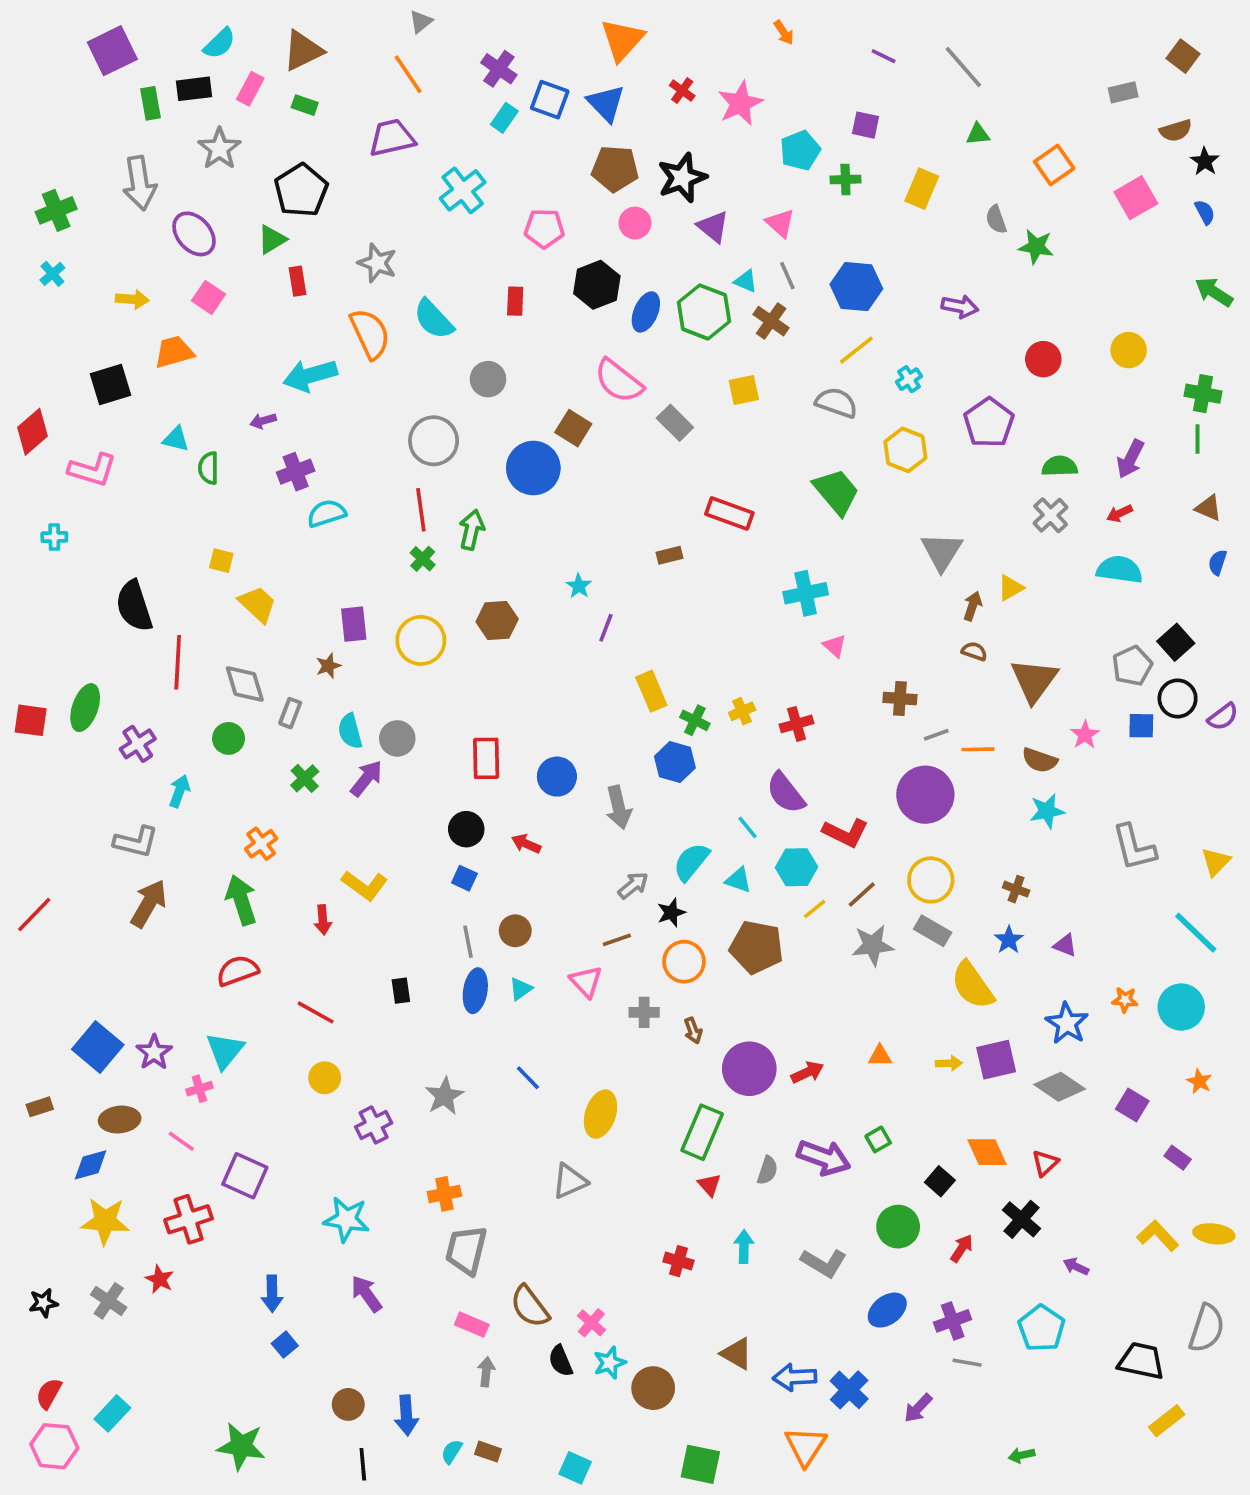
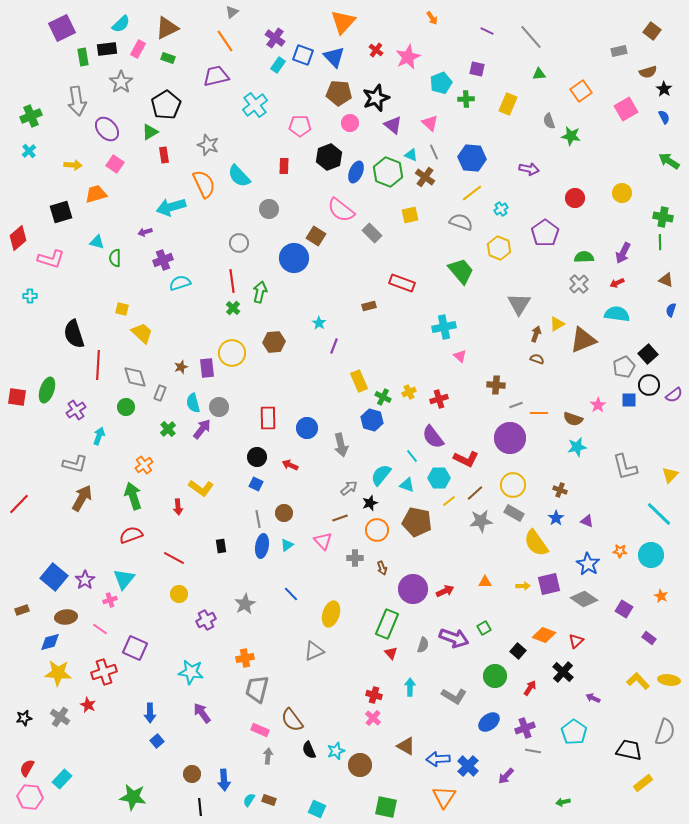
gray circle: (434, 441) -> (239, 243), size x0.7
purple rectangle: (354, 624) -> (207, 368), moved
brown triangle: (1034, 680) -> (583, 340), moved, turned 32
orange diamond: (987, 1152) -> (544, 635), turned -45
pink cross: (591, 1323) -> (373, 718), moved

